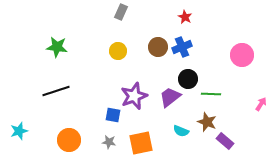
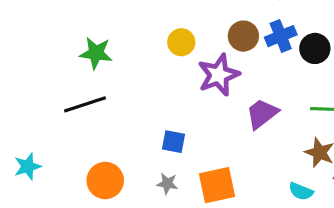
green star: (57, 47) -> (96, 53), moved
black circle: (188, 79) -> (315, 48), moved
purple star: (134, 96) -> (219, 75), moved
cyan semicircle: (181, 131) -> (301, 191), moved

